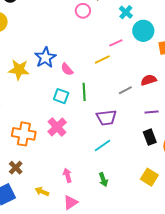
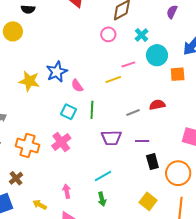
pink circle: (83, 11) -> (108, 34), moved
purple line: (152, 112) -> (142, 141), moved
cyan line: (102, 146) -> (103, 176), moved

